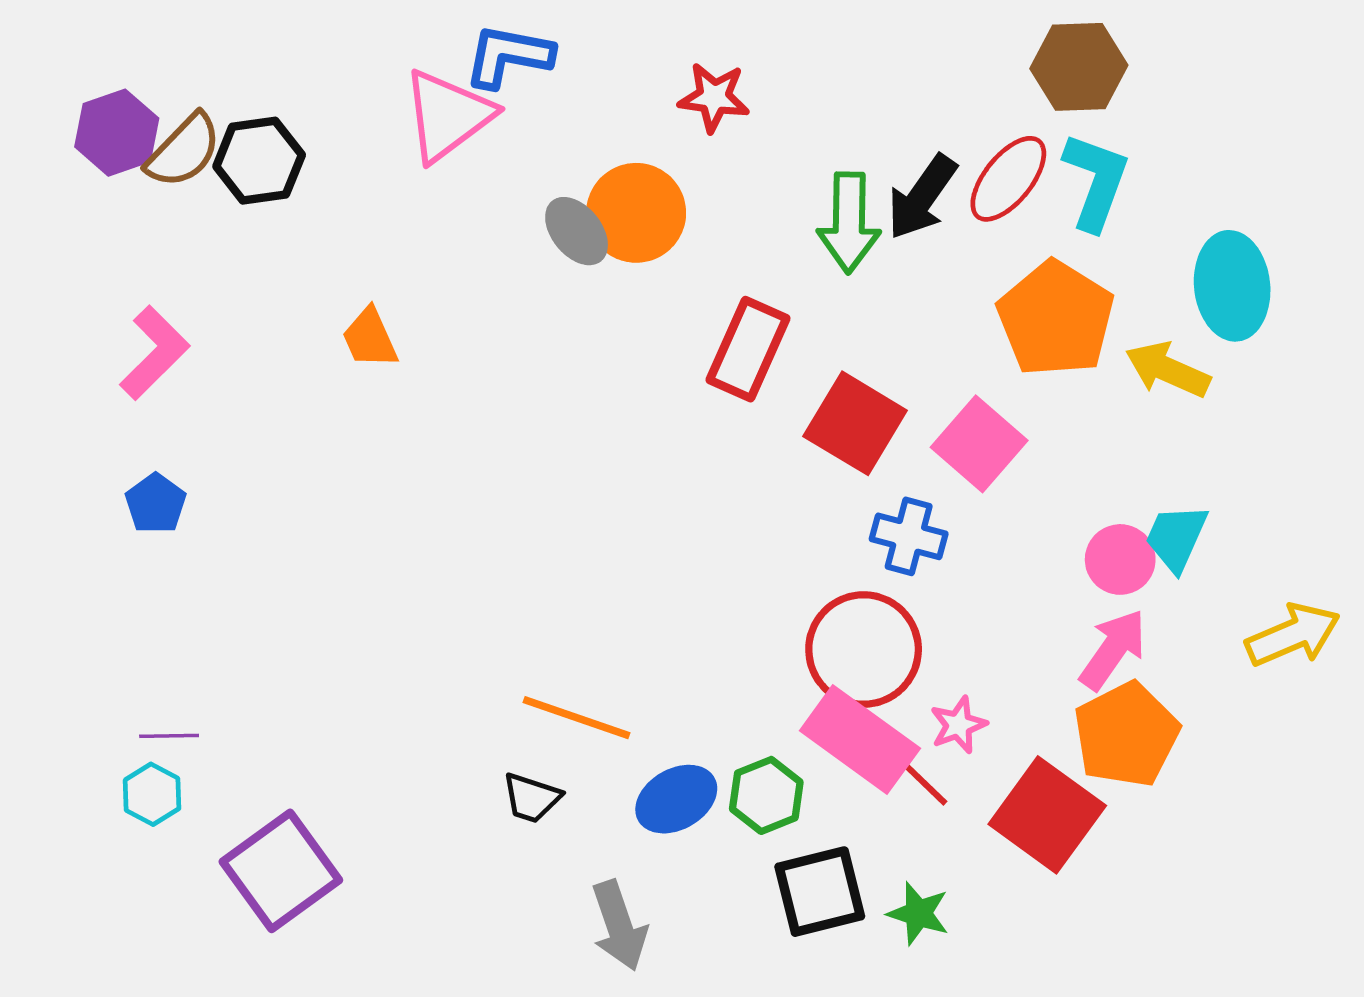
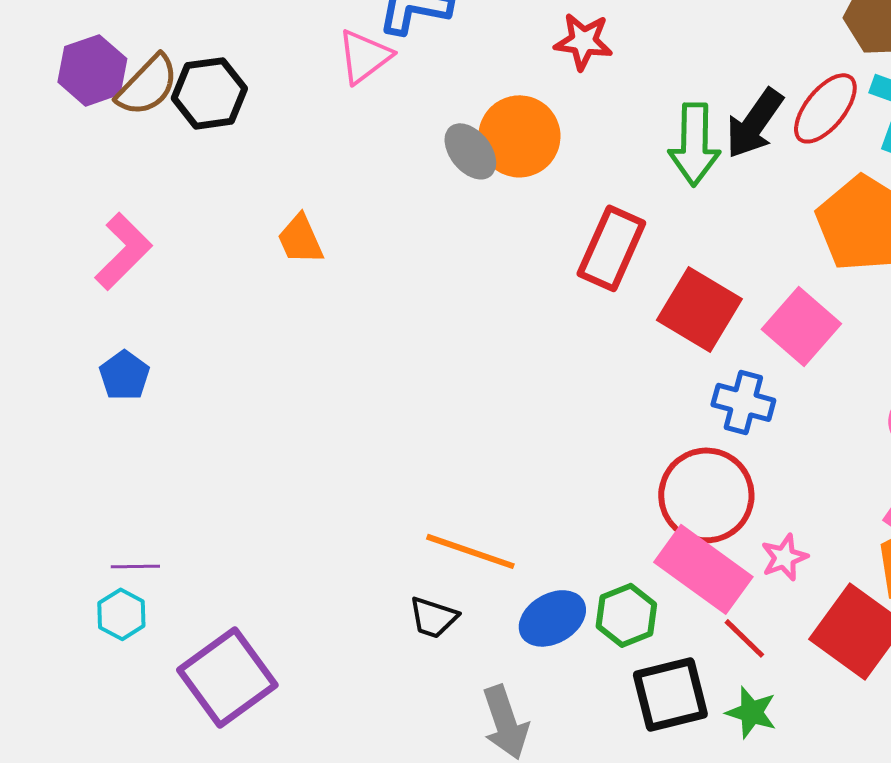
pink triangle: (448, 116) -> (364, 56), size x0.7
red line: (923, 782) -> (744, 638), moved

